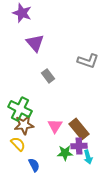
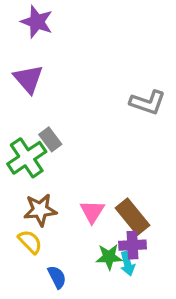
purple triangle: (35, 43) -> (28, 79), moved
gray rectangle: (48, 76) -> (50, 139), moved
green cross: (20, 109) -> (27, 158), moved, turned 30
cyan arrow: (88, 157) -> (127, 264), moved

